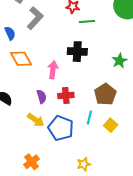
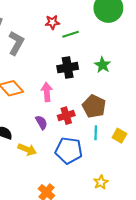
green star: (119, 61) -> (103, 65), moved
brown pentagon: (105, 94) -> (94, 106), moved
yellow arrow: (36, 120) -> (27, 149), moved

